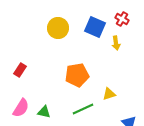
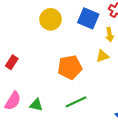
yellow triangle: (109, 94) -> (102, 56), moved

